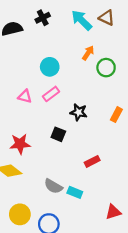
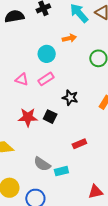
orange arrow: (88, 53) -> (69, 38), moved, turned 40
red star: (20, 144) -> (28, 117), moved
cyan rectangle: (75, 192) -> (61, 171), turned -40

